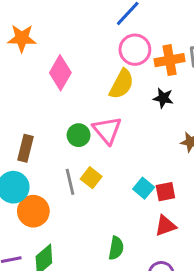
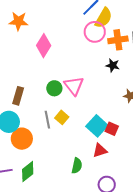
yellow semicircle: (122, 84) -> (104, 18), moved
cyan square: (144, 188) -> (97, 126), size x1.5
red square: (165, 192) -> (112, 129), turned 32
red triangle: (165, 226) -> (100, 150), moved

